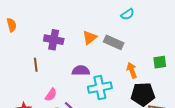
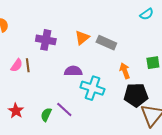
cyan semicircle: (128, 14) -> (147, 14), moved
cyan cross: (100, 87) -> (92, 88), turned 30
pink semicircle: (51, 95) -> (17, 65), moved

